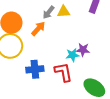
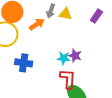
gray arrow: (49, 12) -> (51, 11), turned -32
red L-shape: (63, 72) -> (68, 79), moved

